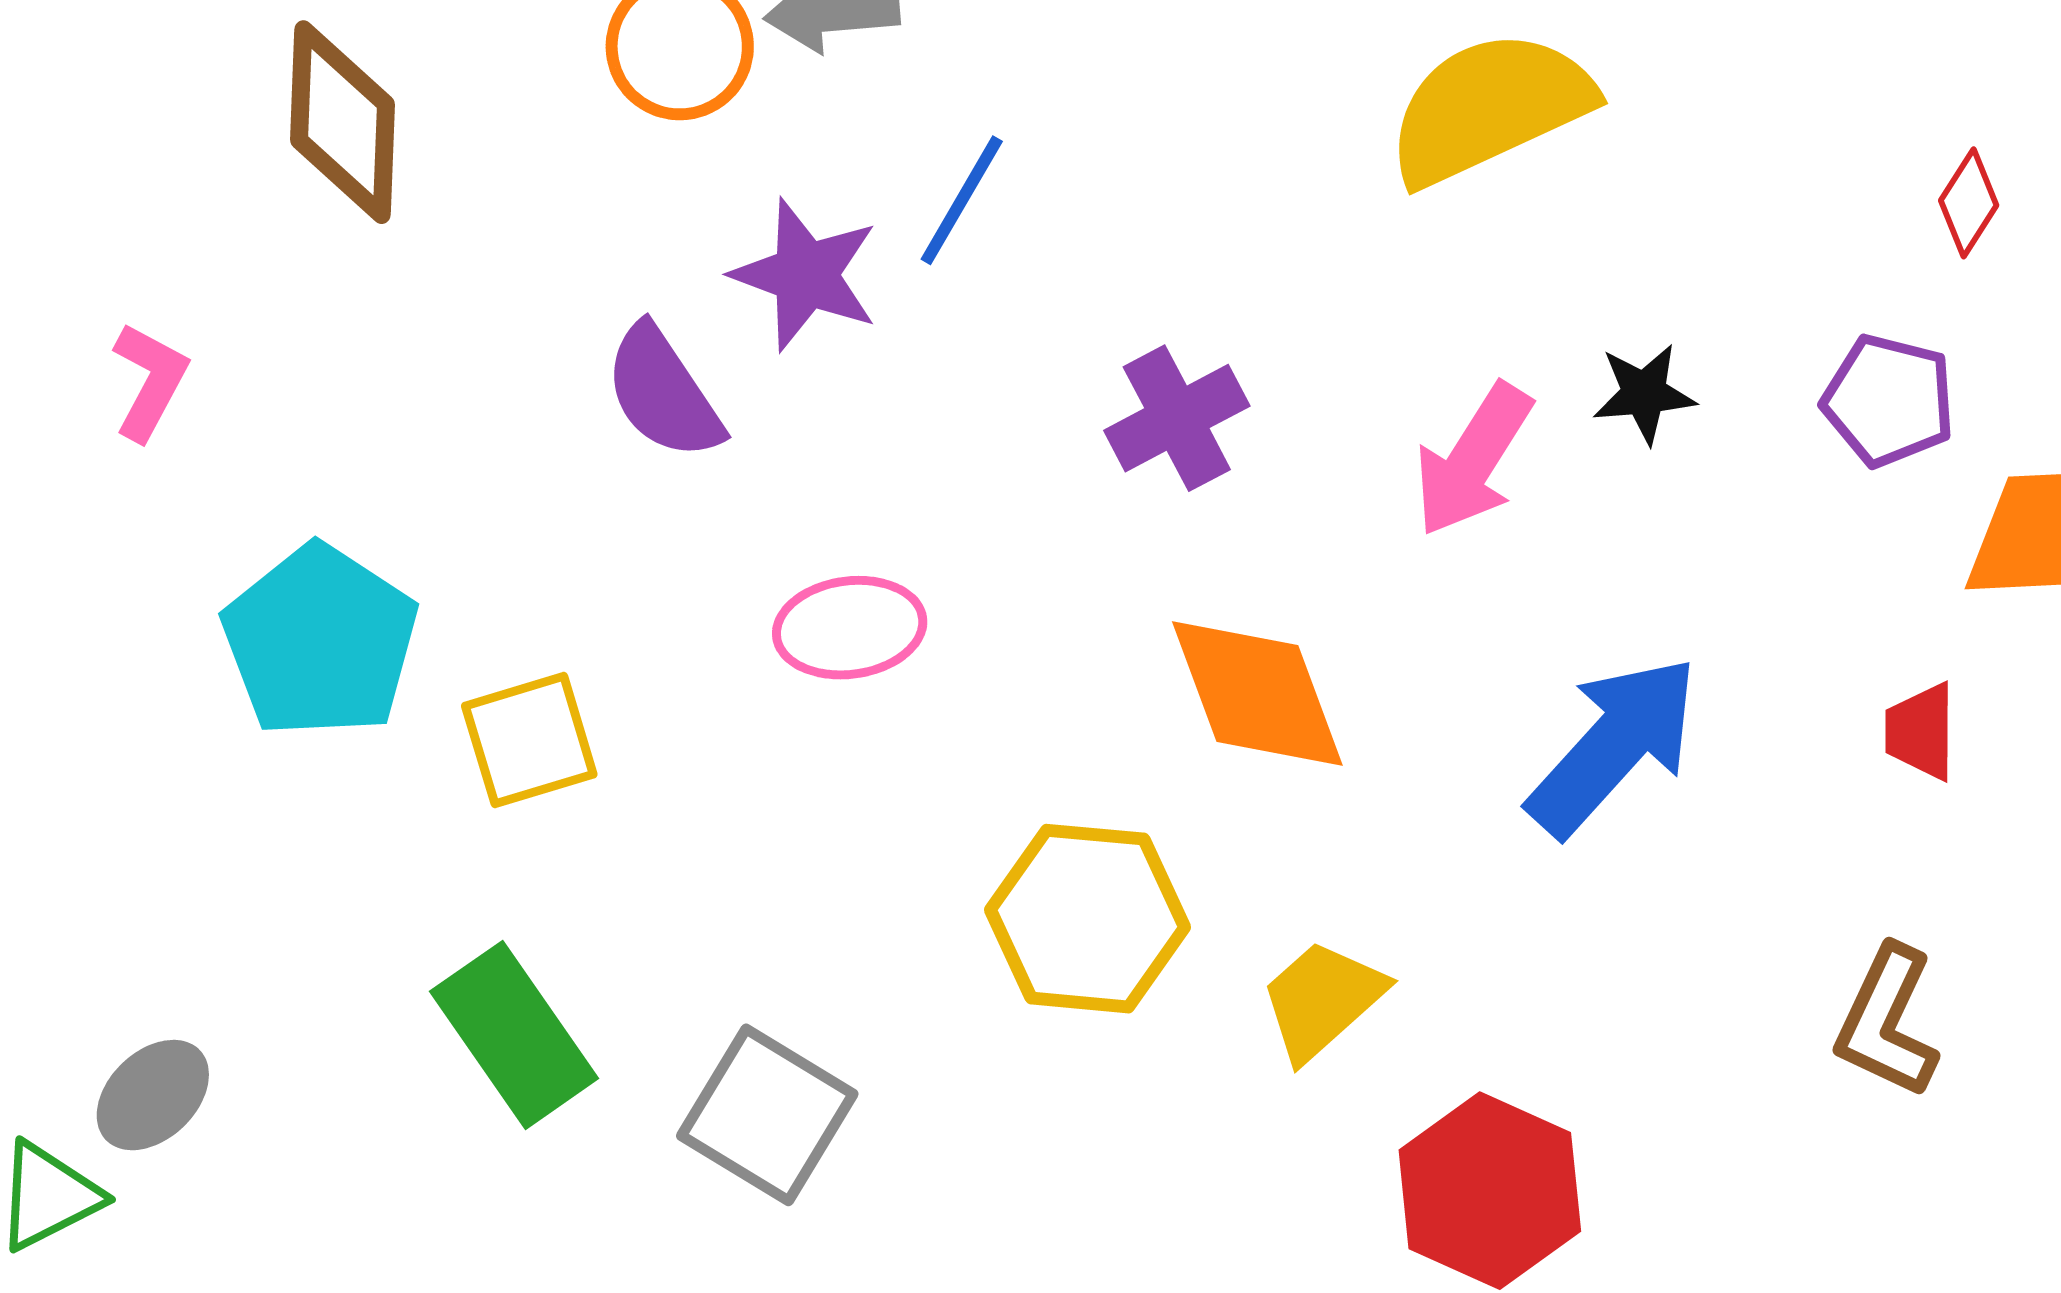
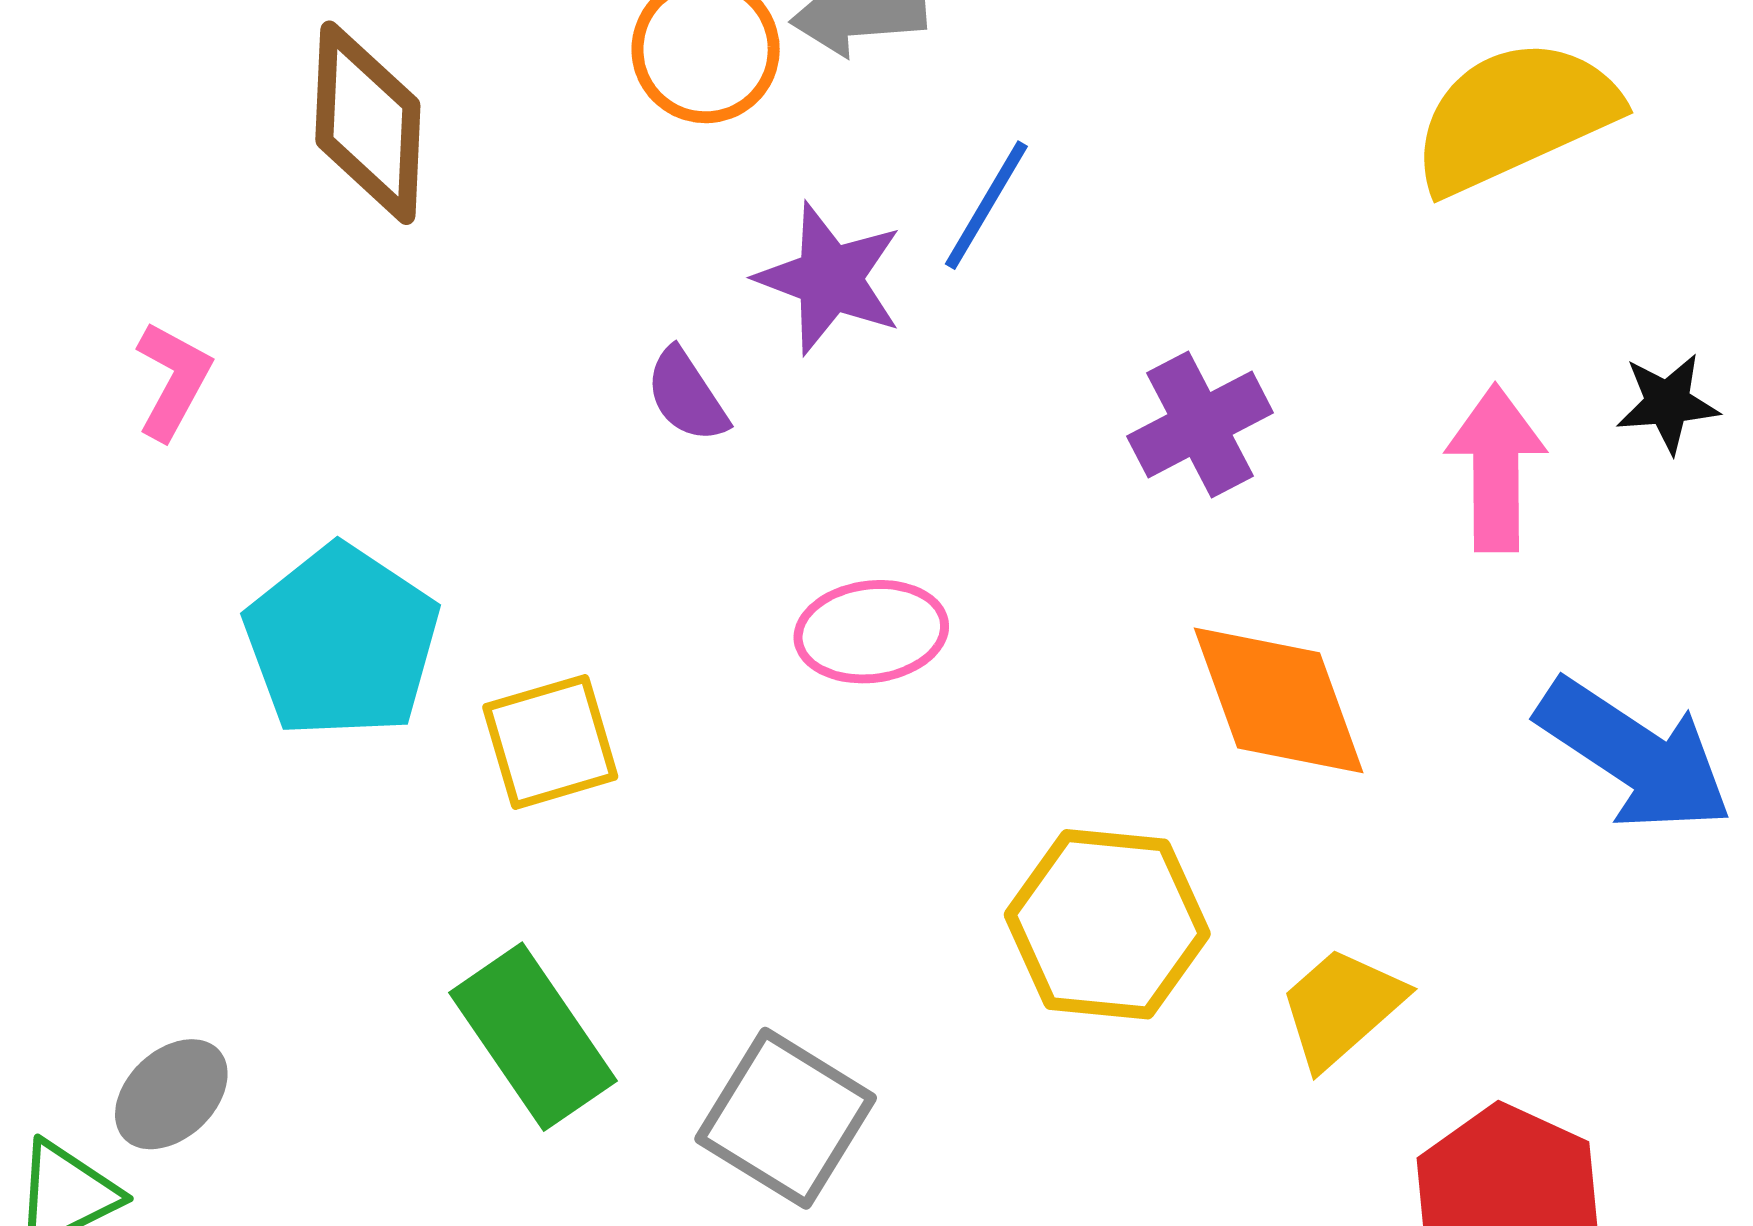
purple semicircle: (663, 393) -> (687, 395), size x0.7
pink arrow: (1473, 460) -> (1496, 468), turned 147
blue arrow: (1614, 746) -> (1634, 755), turned 81

